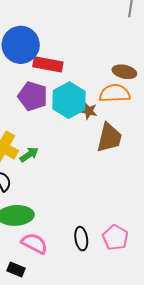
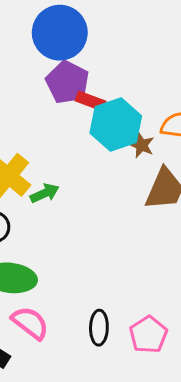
red rectangle: (48, 64) -> (90, 101), moved, size x0.7
purple pentagon: (33, 96) -> (67, 82), moved

